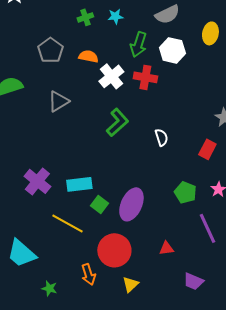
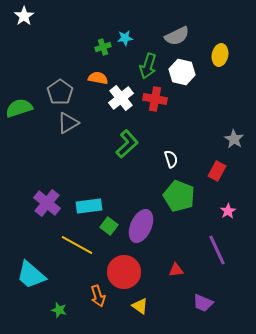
green cross: (85, 17) -> (103, 47), moved
gray pentagon: (50, 50) -> (60, 92), moved
green pentagon: (185, 192) -> (179, 196), moved, size x1.4
yellow triangle: (130, 284) -> (140, 306), turned -42

